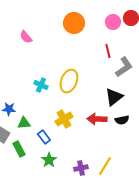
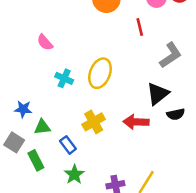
pink semicircle: (26, 37) -> (45, 42), moved
red line: (108, 51) -> (140, 27), moved
black semicircle: (122, 120) -> (176, 114), moved

